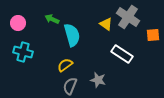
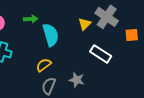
green arrow: (52, 19) -> (31, 19), turned 152
yellow triangle: (106, 24) -> (85, 24), turned 40

